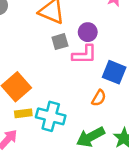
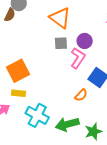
pink L-shape: (84, 55) -> (78, 58), turned -70
cyan cross: (51, 116) -> (37, 115), moved

